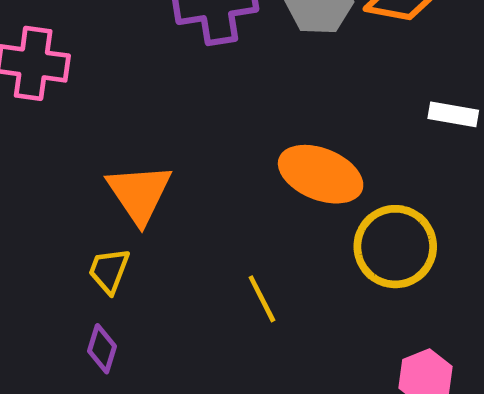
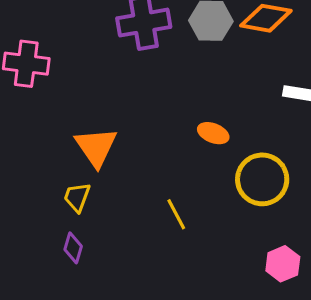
orange ellipse: (321, 174) -> (213, 133), size x0.6

